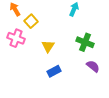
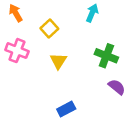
yellow square: (31, 21) -> (49, 29), moved
blue rectangle: (54, 71) -> (66, 109), moved

